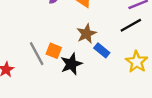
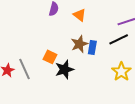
blue rectangle: (102, 50) -> (92, 47), moved, turned 56
gray line: (37, 54) -> (24, 69), moved

